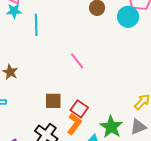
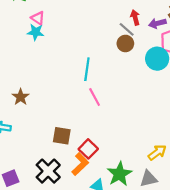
cyan line: (36, 25) -> (87, 69), moved

